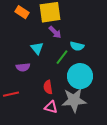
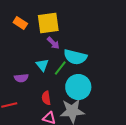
cyan semicircle: (77, 46) -> (75, 57), size x1.6
cyan triangle: (37, 48) -> (42, 65), moved

